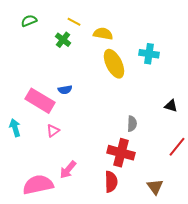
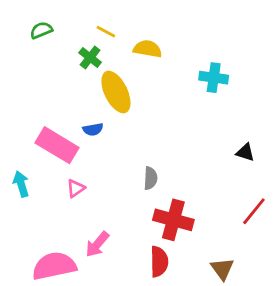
yellow ellipse: (114, 64) -> (116, 92), moved
gray semicircle: (132, 124) -> (150, 178), moved

